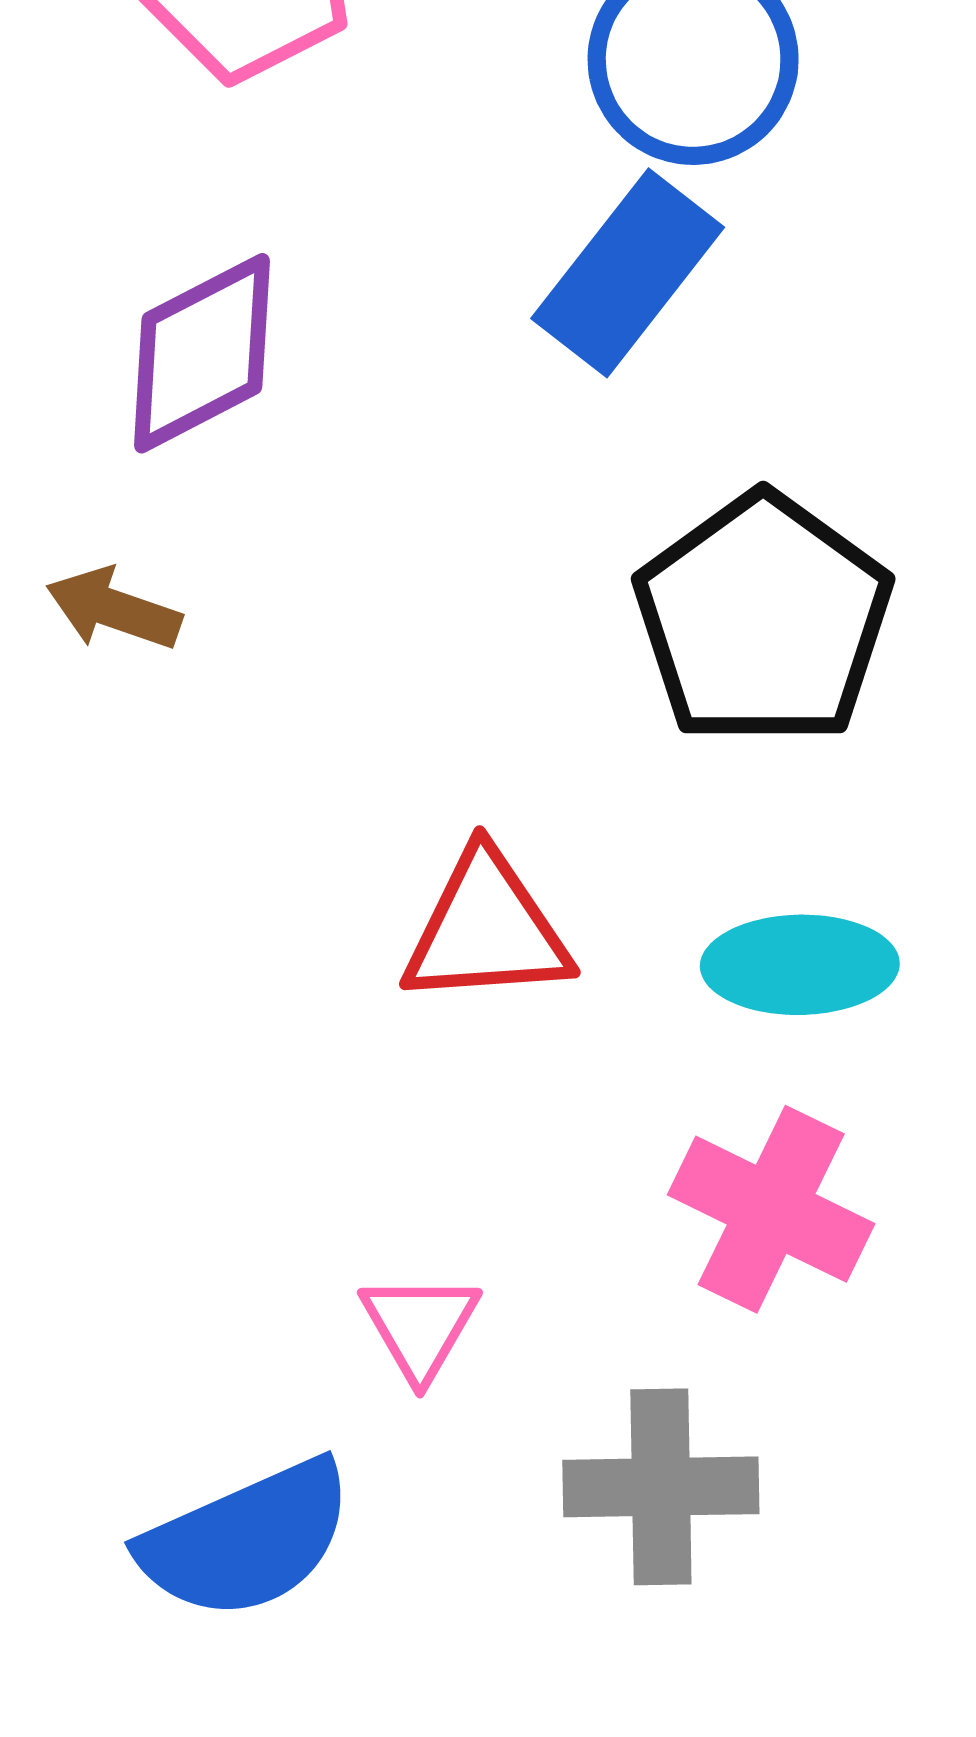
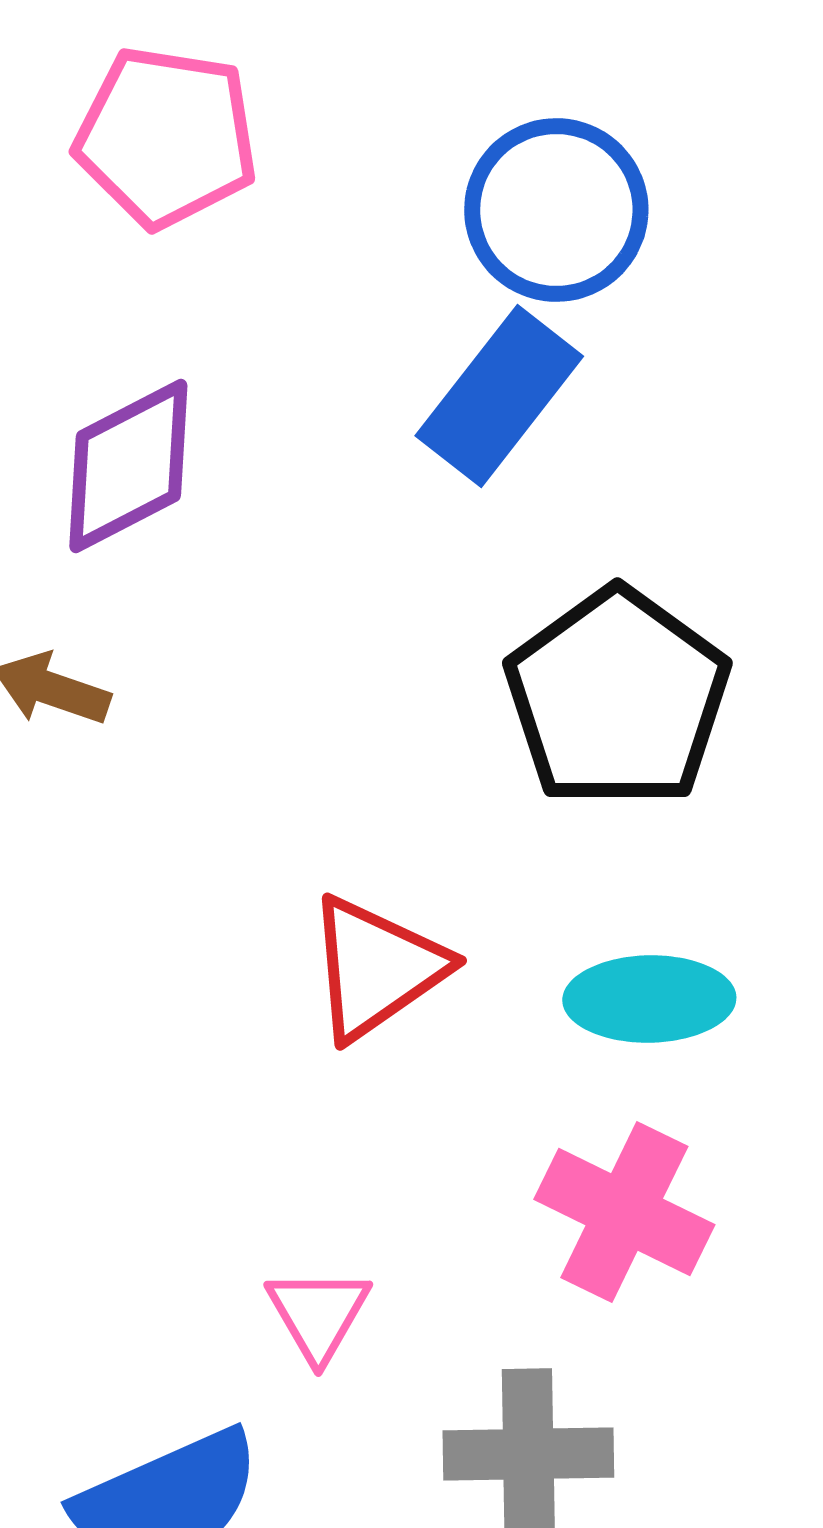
red triangle: (487, 929) -> (376, 968), turned -31

